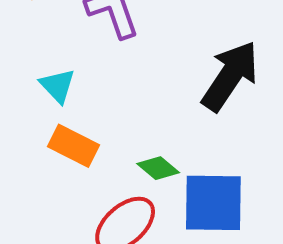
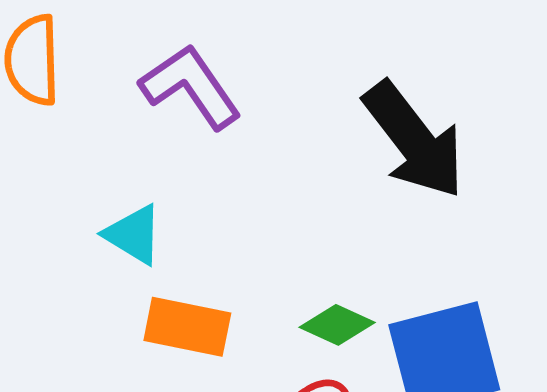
black arrow: (230, 76) -> (414, 140), turned 124

